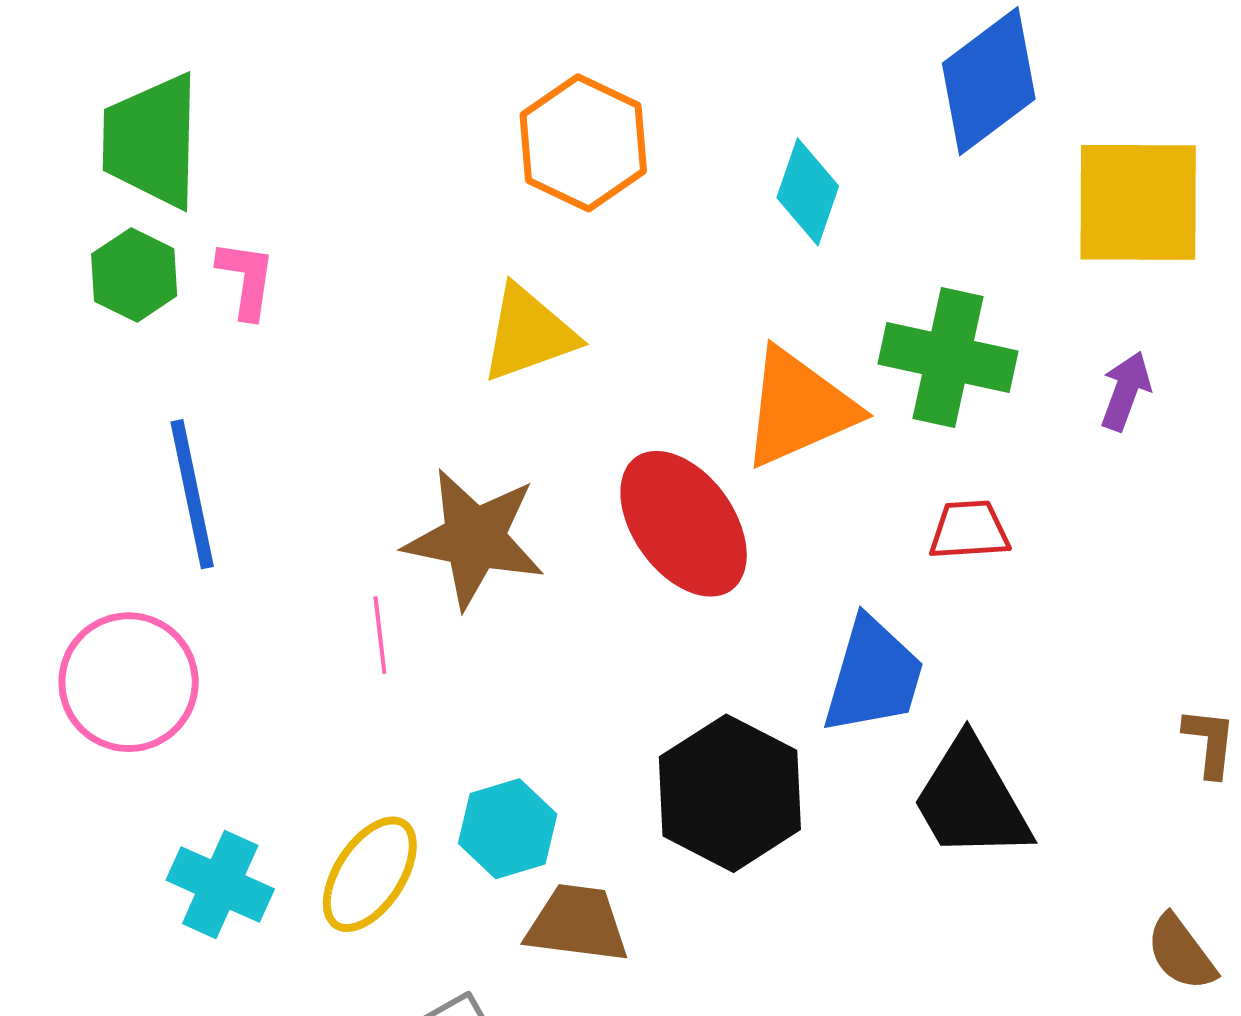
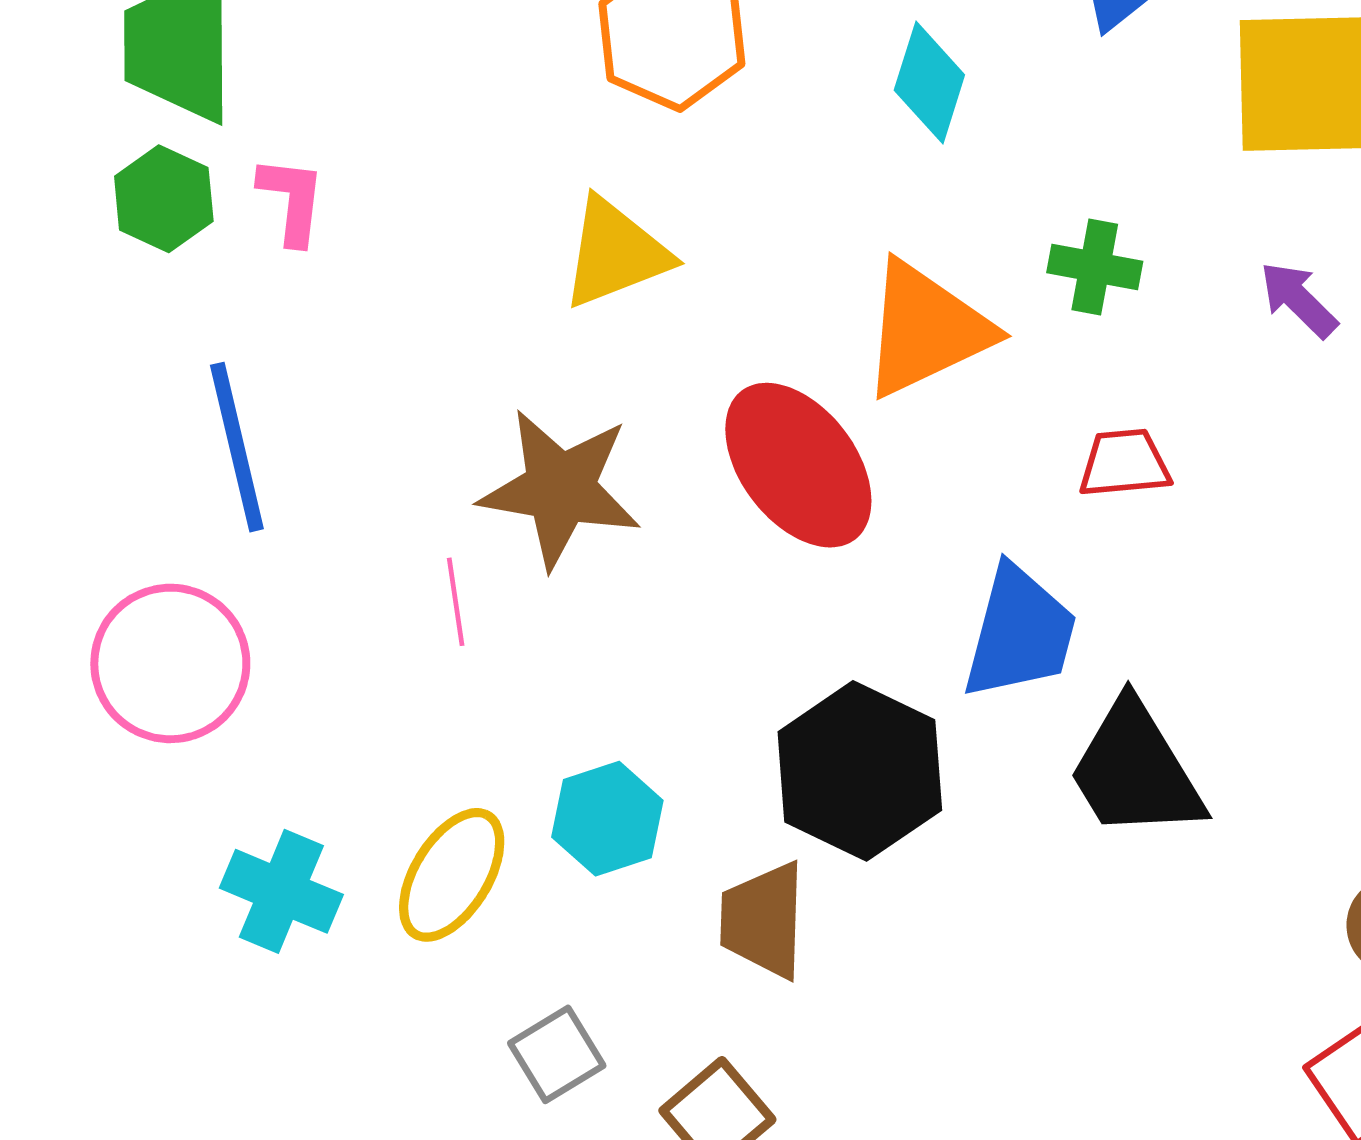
green cross: (948, 357) -> (1095, 267), size x0.6
purple arrow: (1126, 391) -> (1298, 300), turned -64
brown trapezoid: (577, 924) -> (763, 920), moved, turned -94

